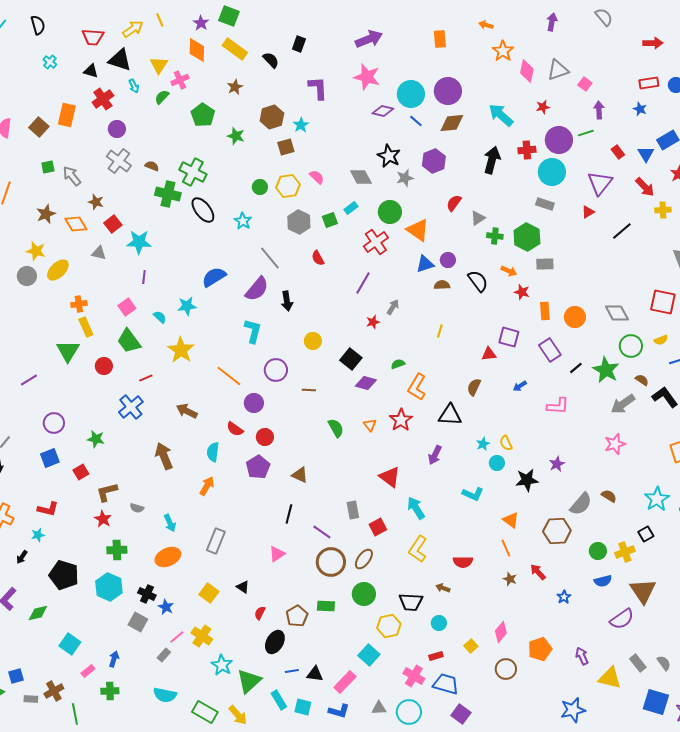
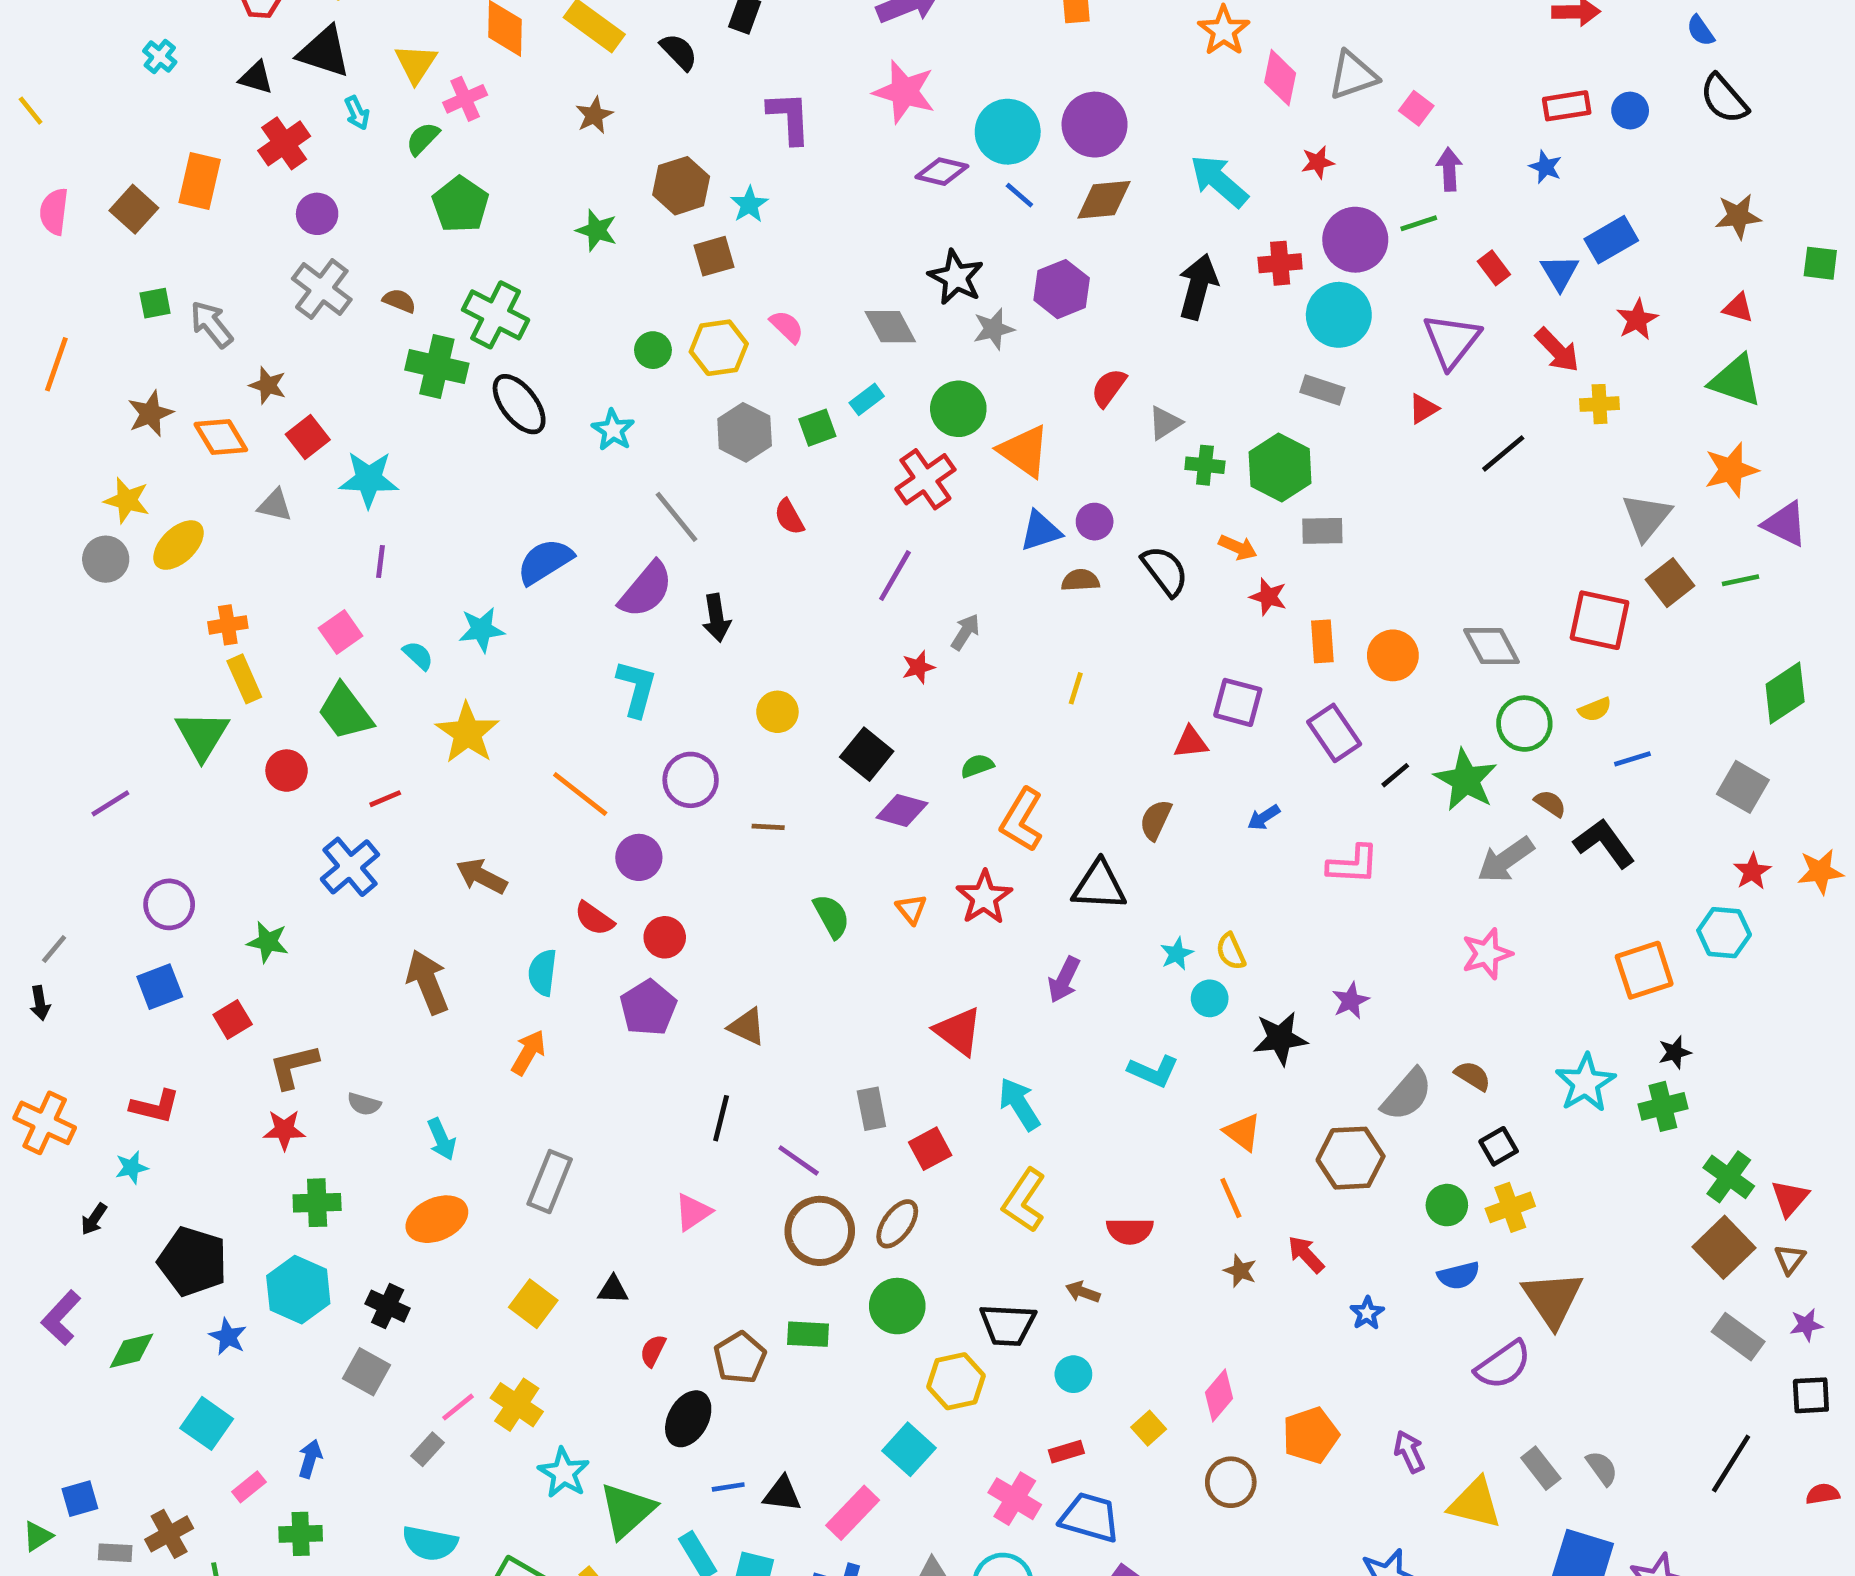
green pentagon: (203, 115) -> (460, 204), moved
red star: (103, 519) -> (284, 1130), turned -30
black square: (646, 534) -> (1499, 1146), moved
black triangle: (243, 587) -> (613, 1290), turned -32
blue star: (166, 607) -> (228, 1337), moved

